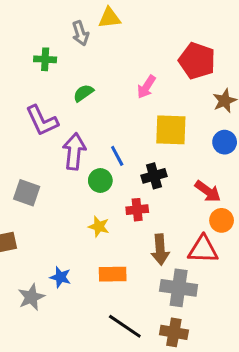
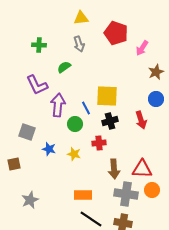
gray arrow: (80, 33) -> (79, 44), moved
red pentagon: (197, 61) -> (116, 33), moved
pink arrow: (146, 87) -> (142, 48), moved
yellow square: (171, 130) -> (107, 96), moved
red arrow: (208, 191) -> (141, 120), moved, turned 36
orange circle: (222, 220) -> (152, 190), moved
orange rectangle: (113, 274) -> (83, 195), moved
blue star: (60, 277) -> (49, 149), moved

